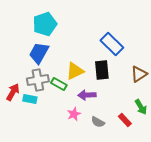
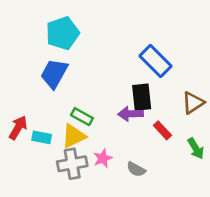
yellow triangle: (75, 71) -> (74, 136), moved
gray cross: (38, 80) -> (72, 164), moved
purple arrow: (87, 95) -> (131, 114), moved
red rectangle: (125, 120) -> (162, 130), moved

